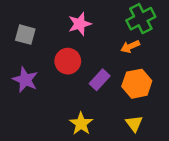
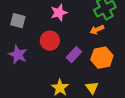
yellow triangle: (134, 124) -> (92, 88), moved

